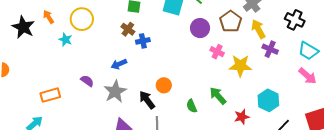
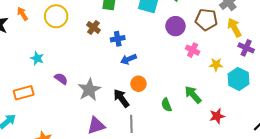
brown pentagon: (231, 21) -> (206, 20), turned -30
brown cross: (128, 29) -> (93, 27), moved
cyan star: (66, 40) -> (37, 58), moved
blue arrow: (119, 64) -> (128, 59), moved
yellow star: (240, 66) -> (216, 64), size x0.6
cyan hexagon: (268, 100) -> (238, 79), moved

